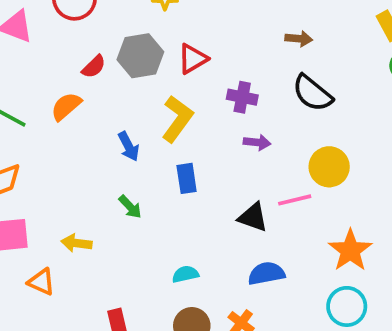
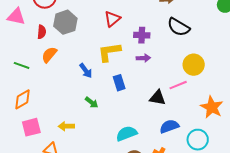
gray hexagon: (140, 56) -> (65, 22), moved
red semicircle: (94, 67) -> (42, 32), moved, turned -32
yellow L-shape: (177, 119) -> (109, 52), turned -125
purple arrow: (257, 142) -> (143, 58), moved
cyan semicircle: (185, 274) -> (127, 134), size x1.5
cyan circle: (347, 306) -> (198, 140), moved

